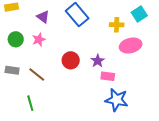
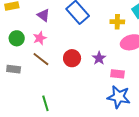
brown line: (37, 75) -> (41, 59), moved
pink rectangle: (108, 76) -> (117, 74), moved
green line: (30, 103) -> (45, 103), moved

